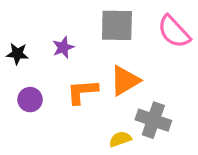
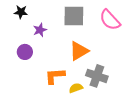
black star: (17, 54) -> (21, 12), moved
orange L-shape: (82, 92) -> (55, 76), moved
purple circle: (30, 100) -> (25, 52), moved

